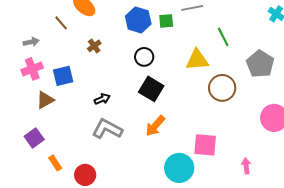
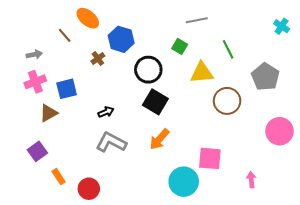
blue hexagon: (138, 20) -> (121, 39), moved
green square: (166, 21) -> (180, 46), moved, turned 35
black circle: (144, 57) -> (148, 70), size x1.4

